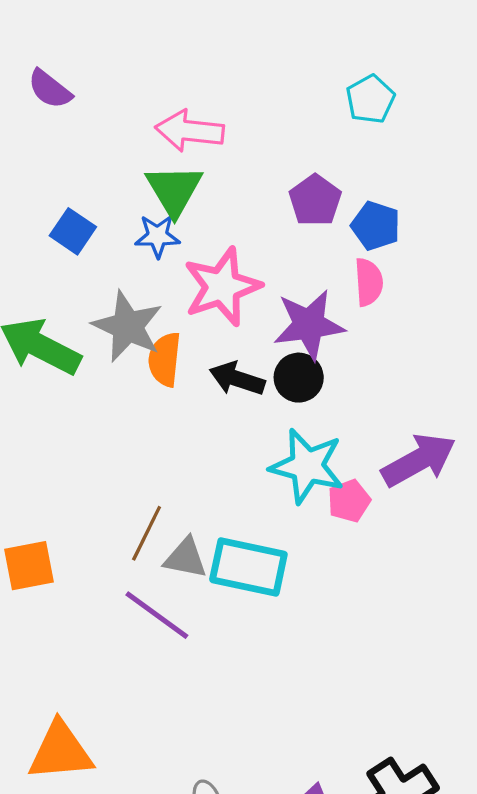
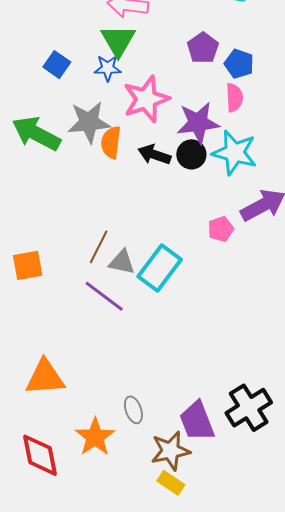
gray star: (128, 326) -> (89, 122), turned -30
cyan star: (307, 466) -> (235, 153), moved
cyan rectangle: (248, 567) -> (160, 268), turned -66

